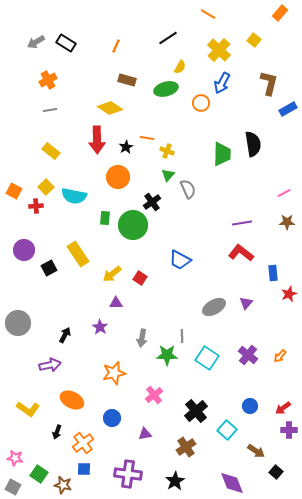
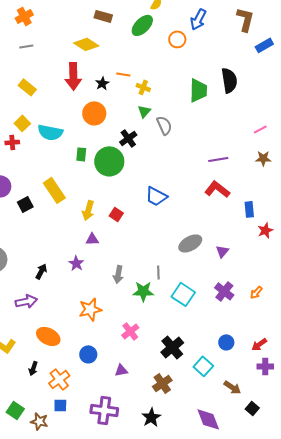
green ellipse: (166, 89) -> (142, 25), turned -30
yellow arrow: (112, 274) -> (88, 210), turned -36
purple triangle: (246, 303) -> (222, 251), moved

